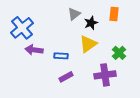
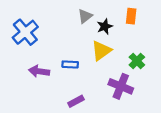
purple arrow: (34, 50) -> (39, 71), moved
purple cross: (105, 75) -> (121, 86), turned 30
purple rectangle: (66, 77) -> (76, 101), moved

